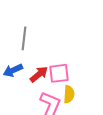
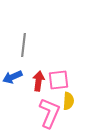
red arrow: (39, 74) -> (38, 81), turned -42

